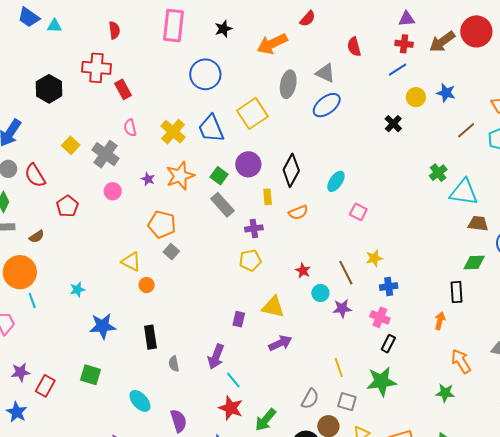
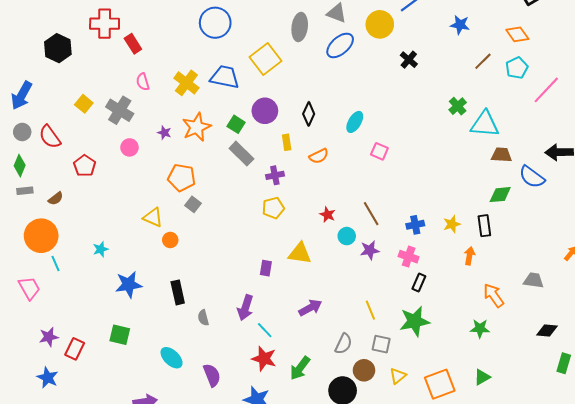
yellow circle: (416, 97) -> (380, 24), moved, size x1.4
blue trapezoid: (211, 128) -> (225, 77), turned 128
black diamond: (291, 170) -> (309, 114), size x0.7
yellow star: (374, 258) -> (452, 224), moved
purple arrow: (280, 343) -> (310, 308), moved

